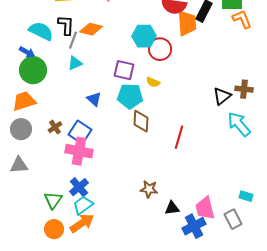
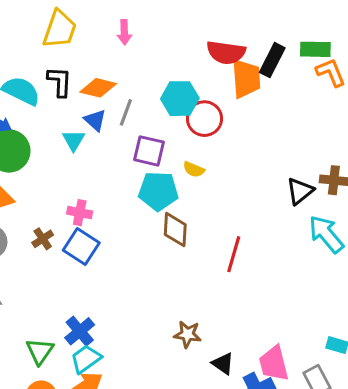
gray line: (73, 40) -> (126, 112), moved
cyan triangle: (75, 63) -> (74, 140), turned -35
blue triangle: (94, 99) -> (95, 120), moved
pink cross: (79, 151) -> (80, 213), moved, size x0.6
black triangle: (172, 208) -> (223, 364), turned 42

